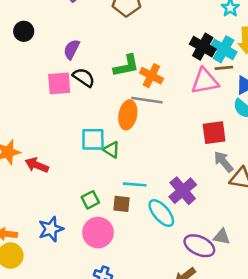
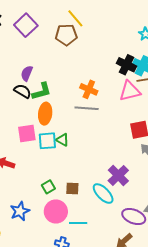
green L-shape: (126, 66) -> (42, 91), moved
black semicircle: (84, 77) -> (23, 91), moved
pink square: (59, 83) -> (27, 133), moved
orange ellipse: (128, 115) -> (45, 114), moved
green triangle: (111, 150) -> (62, 140), moved
cyan line: (135, 184) -> (78, 223), moved

